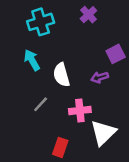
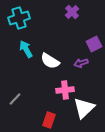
cyan cross: (41, 22) -> (19, 18), moved
white semicircle: (61, 75) -> (50, 61), turned -42
gray line: (41, 104) -> (15, 99), moved

